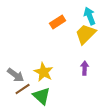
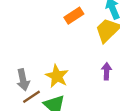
gray arrow: (16, 75) -> (23, 80), turned 42

